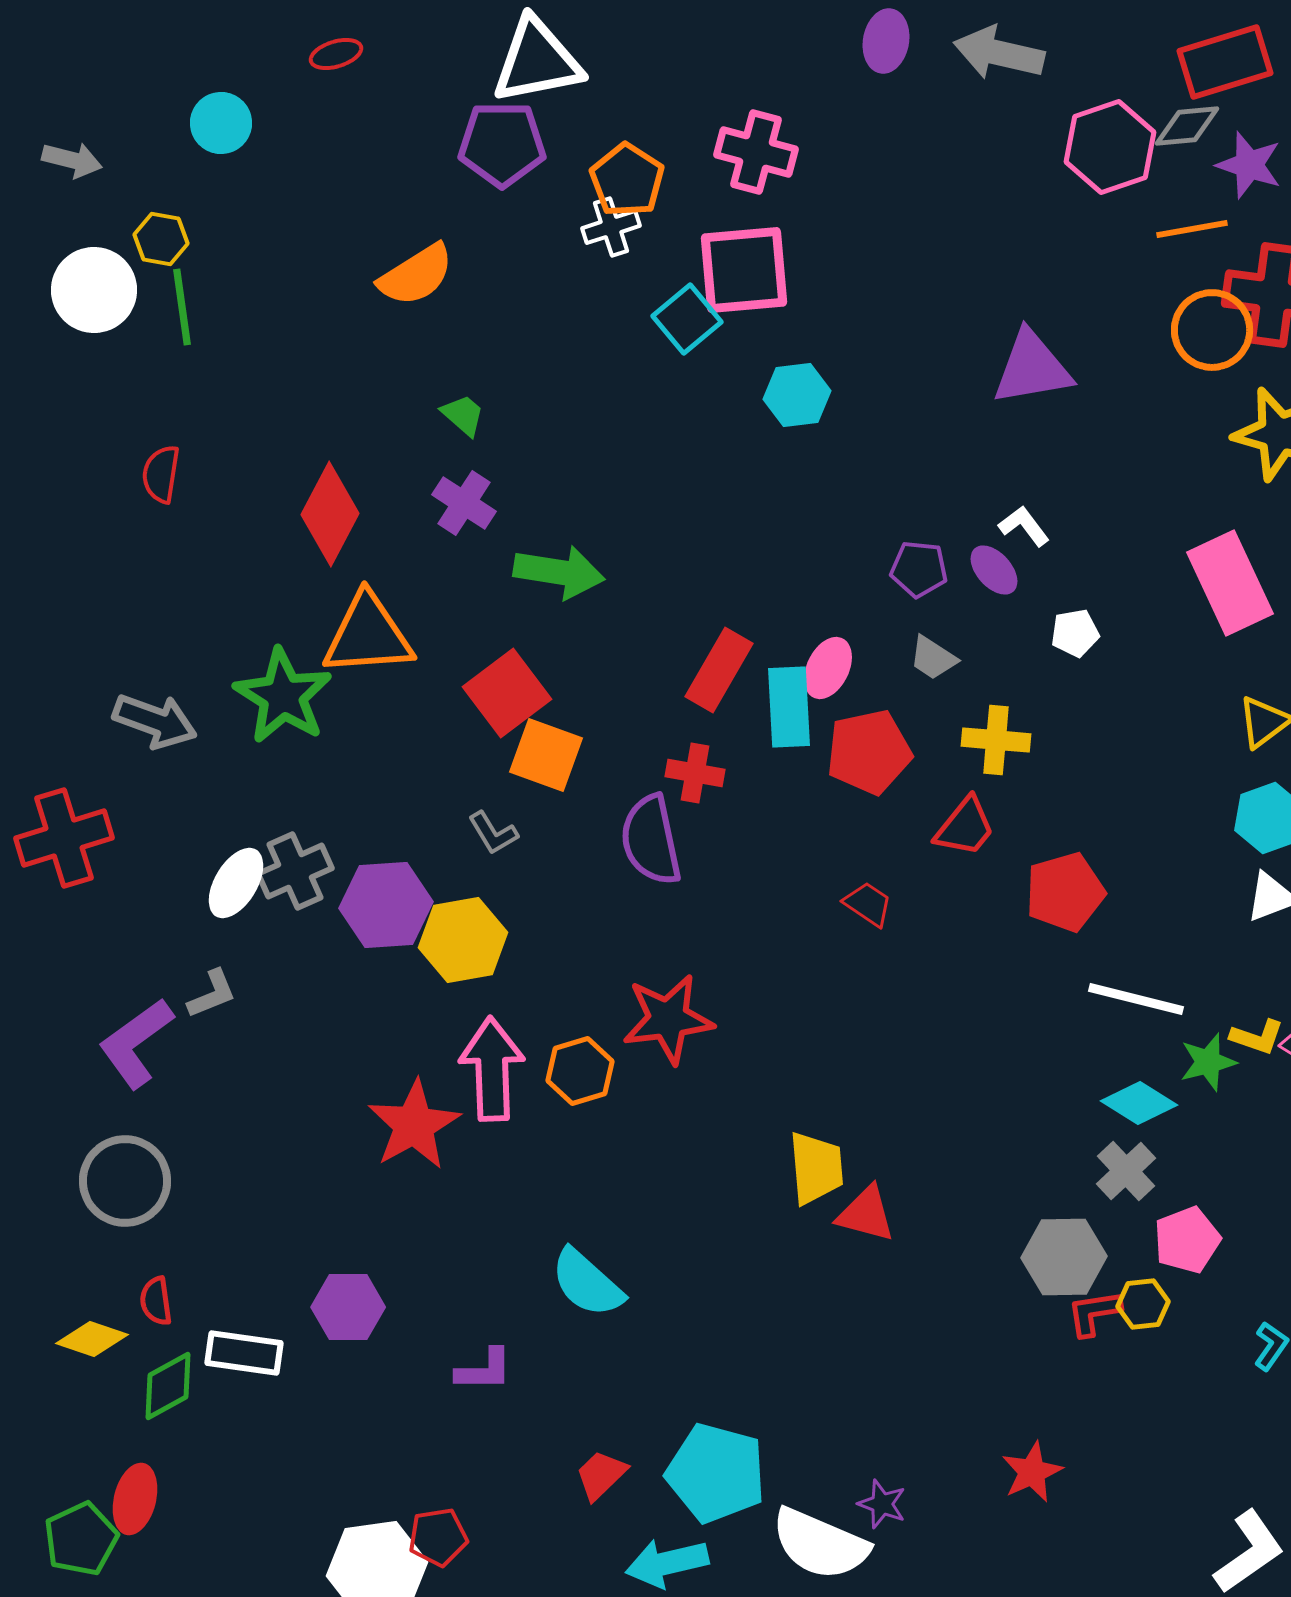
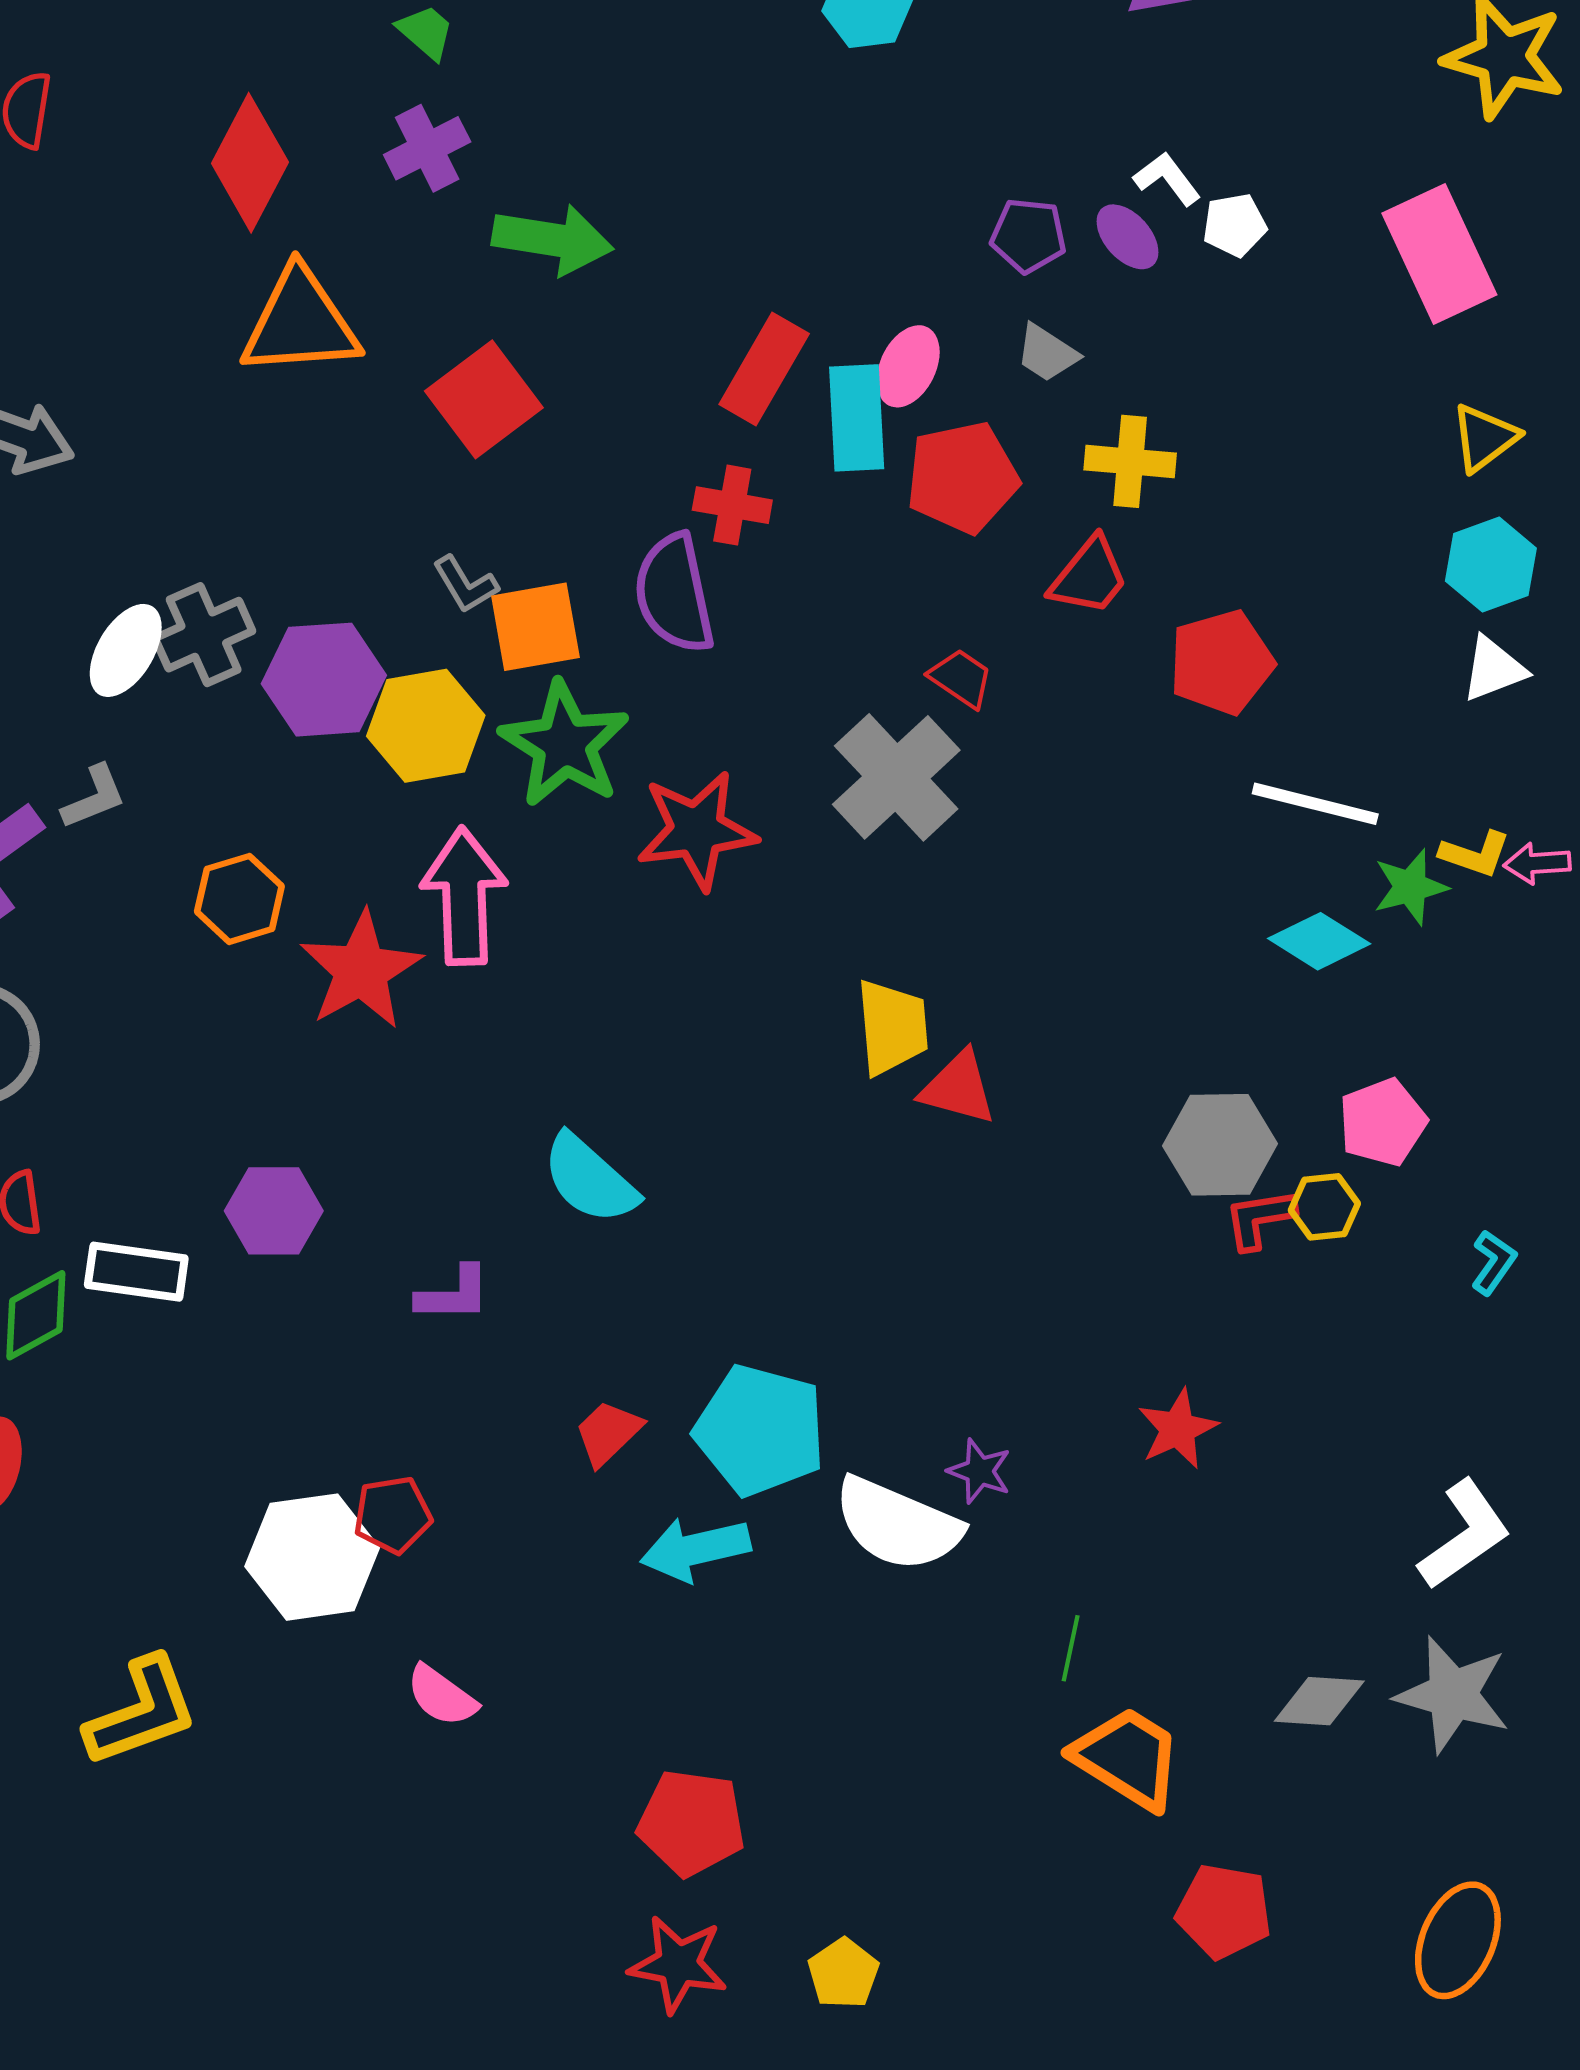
purple cross: (464, 503) -> (427, 148), turned 30
white pentagon: (1075, 633) -> (1235, 225), moved
green star: (283, 696) -> (564, 744), moved
orange square: (546, 755) -> (535, 627), moved, turned -30
orange hexagon: (580, 1071) -> (239, 899), moved
gray cross: (1126, 1171) -> (896, 777), moved, size x1.6

